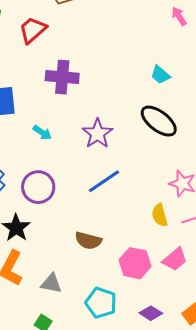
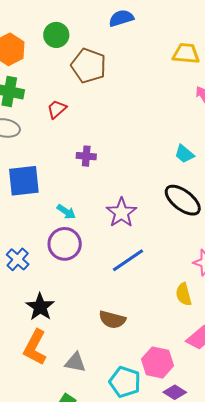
red trapezoid: (33, 30) -> (57, 109), size x0.7
purple cross: (62, 77) -> (86, 156), size x0.6
purple circle: (38, 187) -> (65, 244), moved
pink hexagon: (135, 263) -> (158, 362), moved

